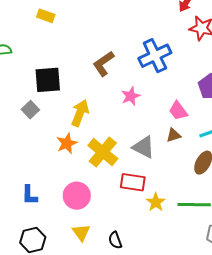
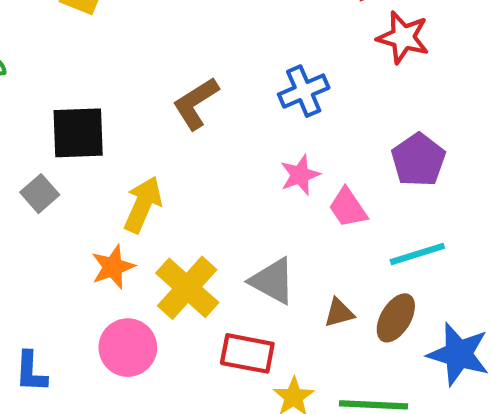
blue cross: (155, 56) -> (304, 91), size x0.7
pink star: (131, 96) -> (300, 175), moved
brown triangle: (174, 135) -> (339, 313), moved
pink circle: (77, 196) -> (128, 348), moved

